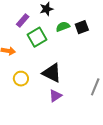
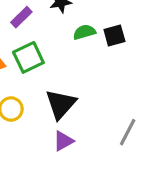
green square: (37, 37) -> (28, 57), moved
black triangle: (52, 73) -> (61, 104), turned 40

